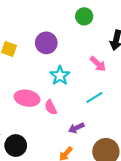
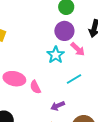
purple circle: (46, 43) -> (64, 31), moved
cyan star: (60, 76) -> (56, 55), moved

